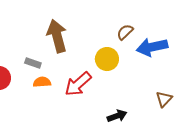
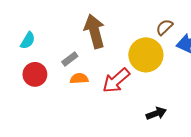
yellow circle: (107, 59) -> (146, 55), size x1.4
gray rectangle: (33, 63) -> (70, 59), turned -56

